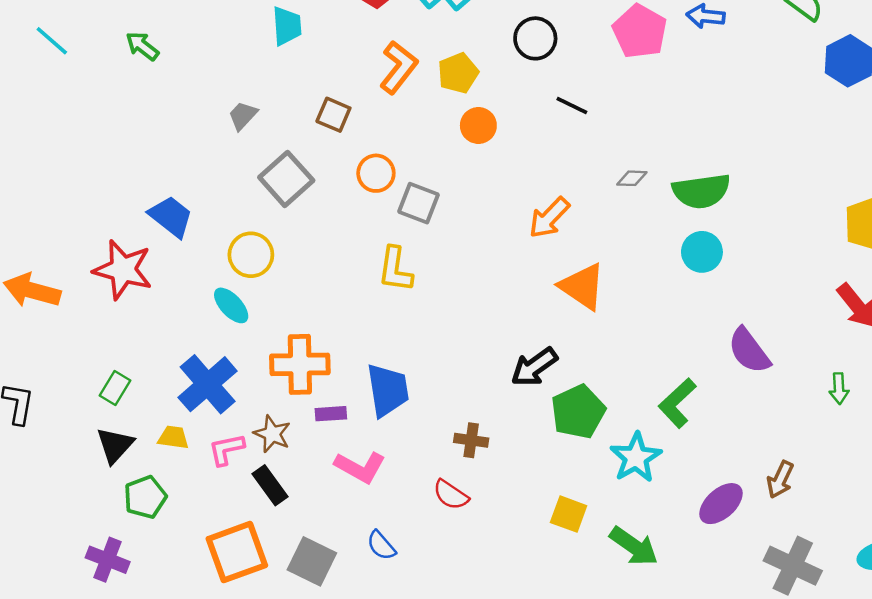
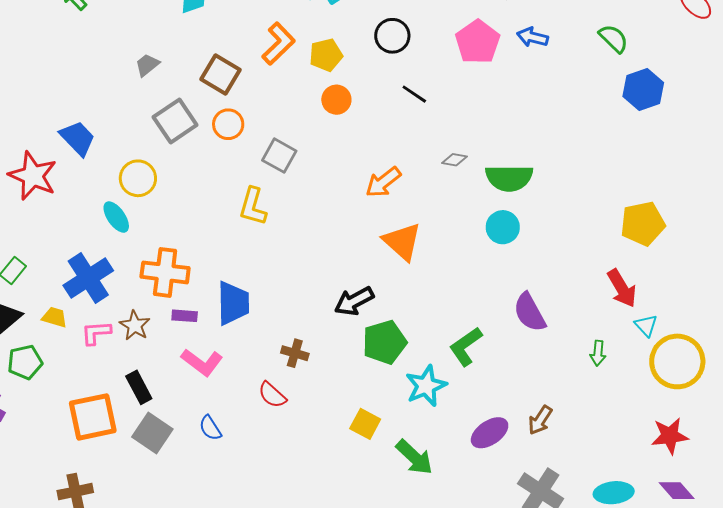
brown square: (333, 115) -> (221, 74), size x1.4
orange circle: (376, 173) -> (228, 124), moved
black rectangle: (270, 485) -> (139, 387), moved

